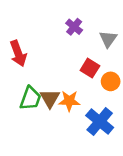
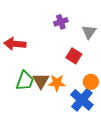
purple cross: (74, 27) -> (61, 22), turned 32
red arrow: (18, 53) -> (15, 44), turned 115
orange circle: (111, 81) -> (91, 82), moved

